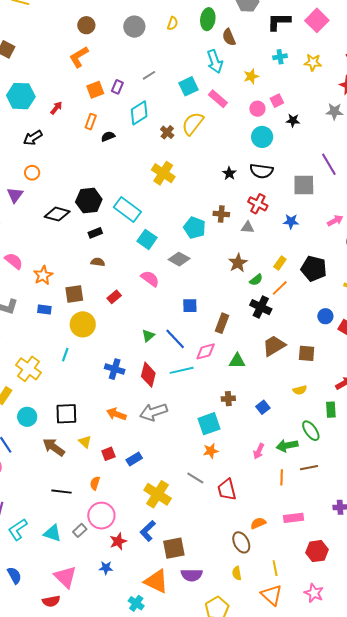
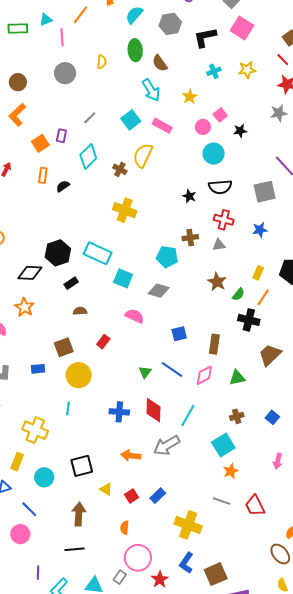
orange star: (43, 275) -> (25, 307), moved
cyan line: (182, 370) -> (188, 415), moved, turned -35
brown arrow: (54, 447) -> (79, 514), moved, turned 70
black line: (62, 492) -> (75, 549), moved

